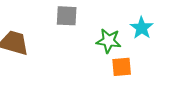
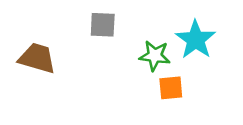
cyan star: (142, 28) -> (196, 40), size x1.4

